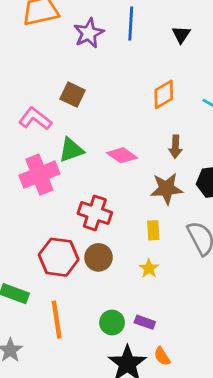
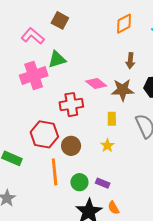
pink diamond: (122, 155) -> (96, 84), moved
red cross: (95, 213) -> (71, 105), turned -30
brown circle: (99, 257) -> (71, 146), moved
orange line: (57, 320) -> (55, 172), moved

